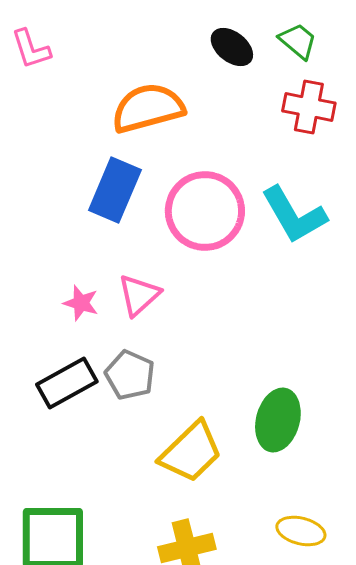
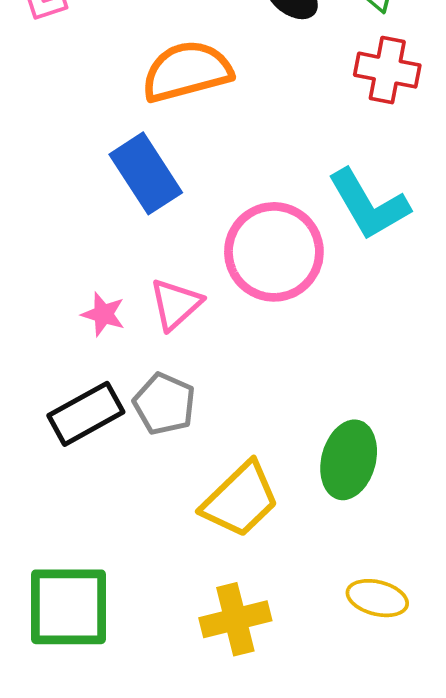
blue rectangle: (115, 190) -> (146, 173), turned -56
pink circle: (205, 211) -> (274, 252), moved

